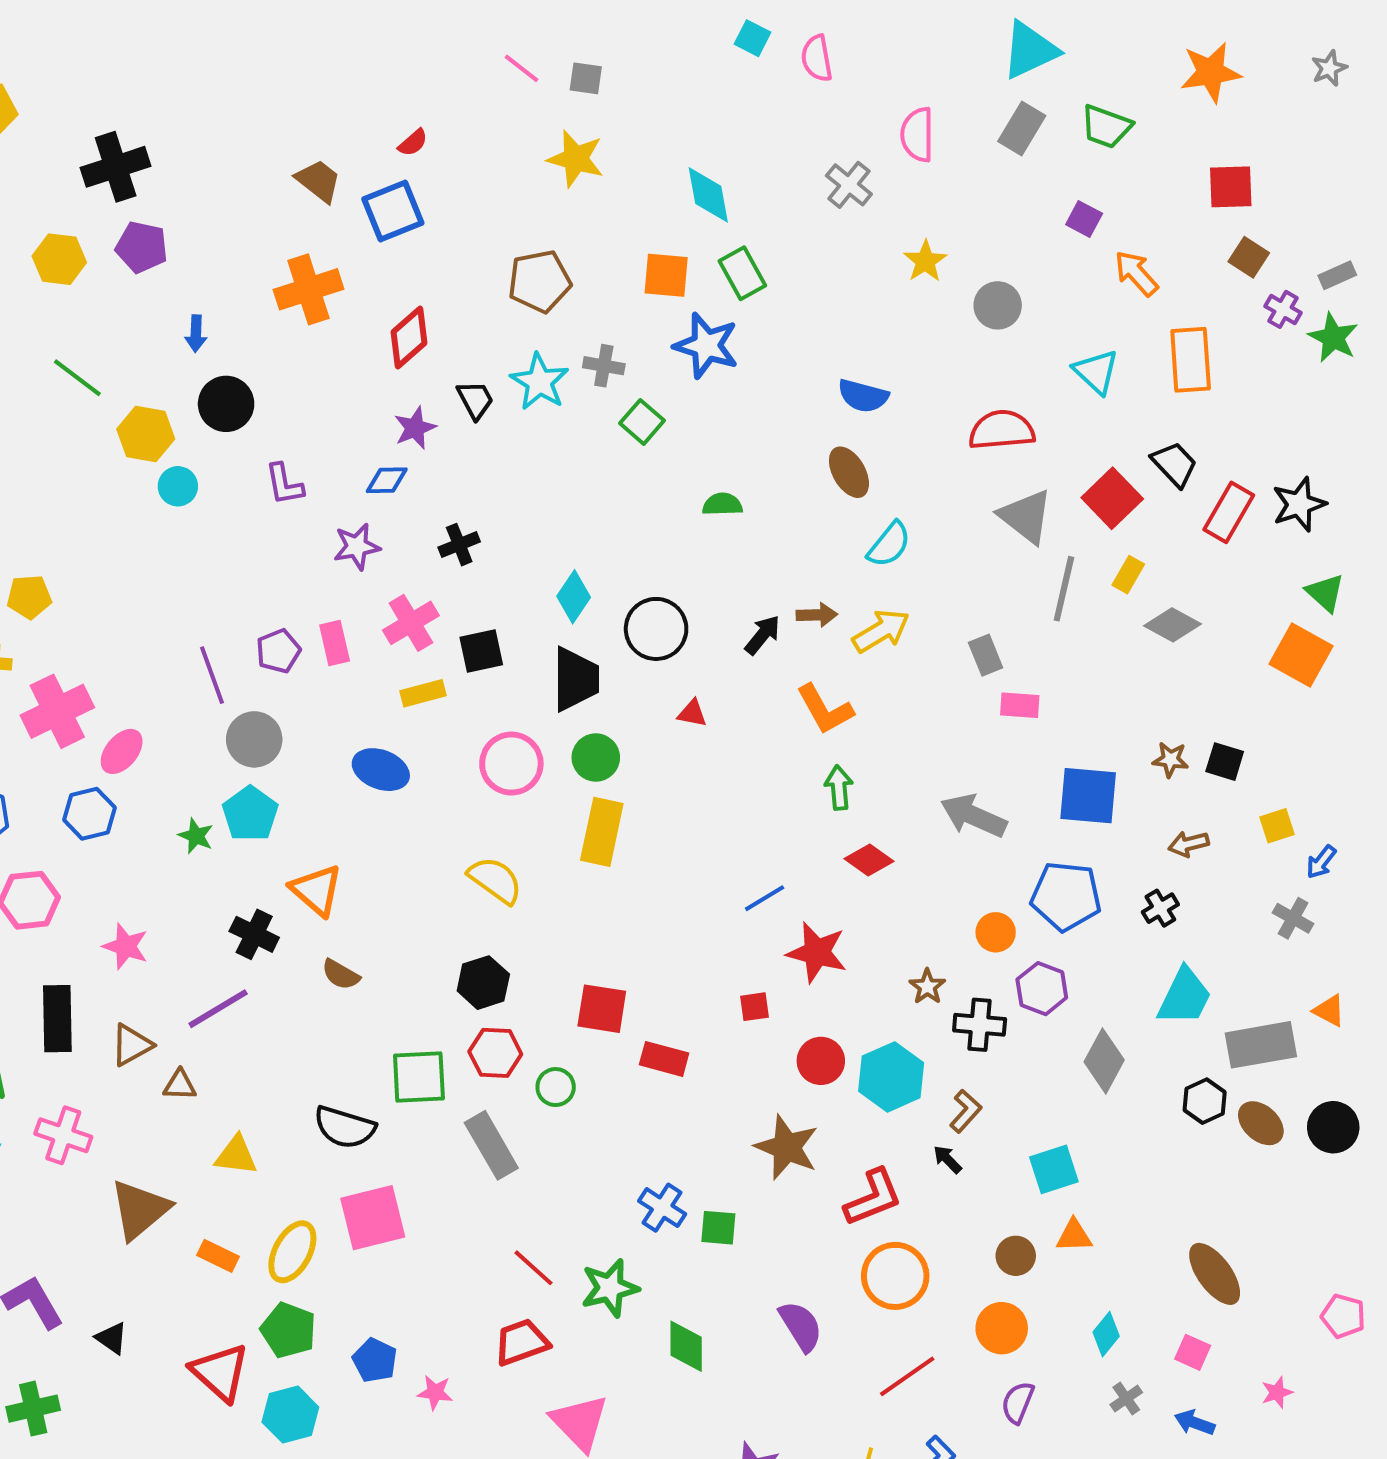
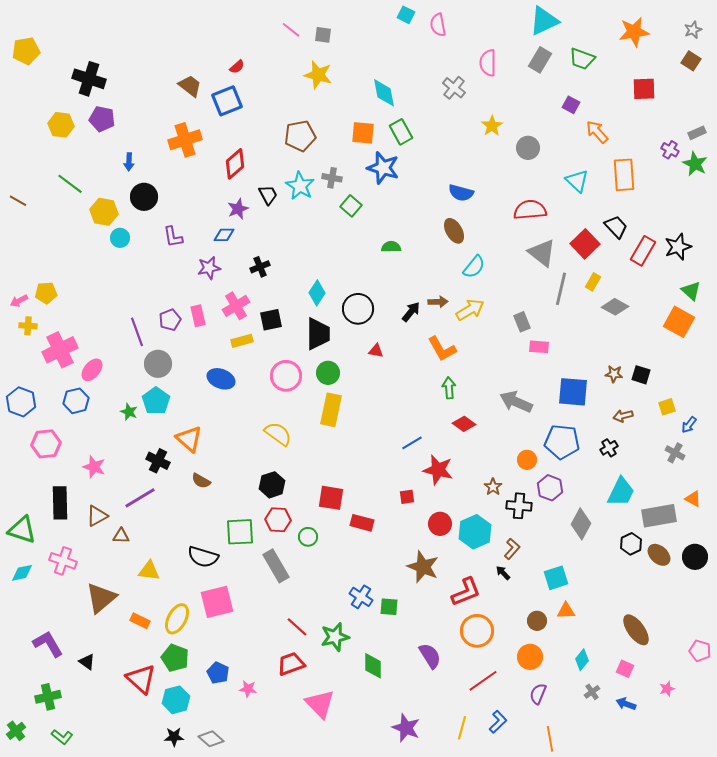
black cross: (116, 167) -> (89, 79), turned 36
brown square: (1249, 257) -> (691, 61), moved

